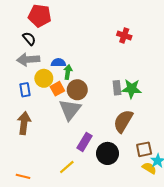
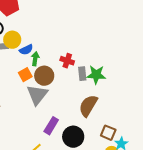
red cross: (124, 35) -> (67, 61), moved
blue semicircle: (58, 63) -> (26, 50), turned 152
yellow circle: (44, 78) -> (12, 40), moved
brown square: (144, 149) -> (108, 133), turned 35

